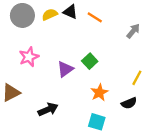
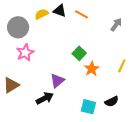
gray circle: (22, 15) -> (18, 27), moved
purple triangle: (65, 69) -> (57, 81), moved
orange star: (99, 93) -> (92, 69), moved
black semicircle: (129, 103) -> (112, 101), moved

